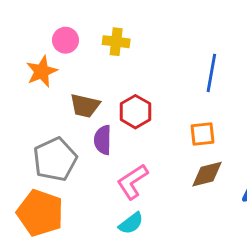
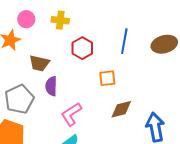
red hexagon: (135, 112) -> (82, 48), moved
orange square: (202, 134) -> (107, 78), moved

